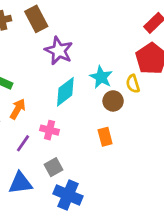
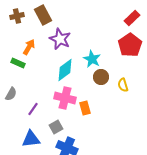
yellow semicircle: (133, 84) -> (123, 85), moved
orange arrow: (18, 109) -> (29, 47), moved
pink cross: (49, 130) -> (65, 98), moved, size x1.5
orange rectangle: (105, 137) -> (85, 108), moved

